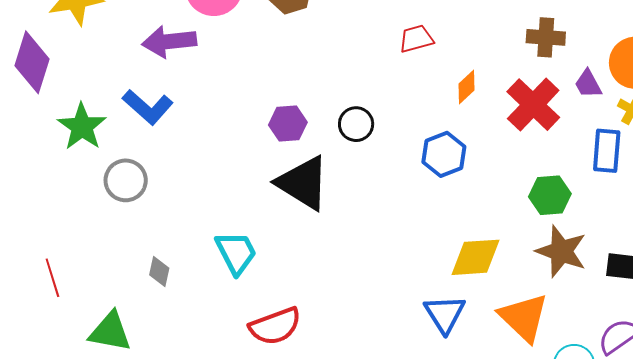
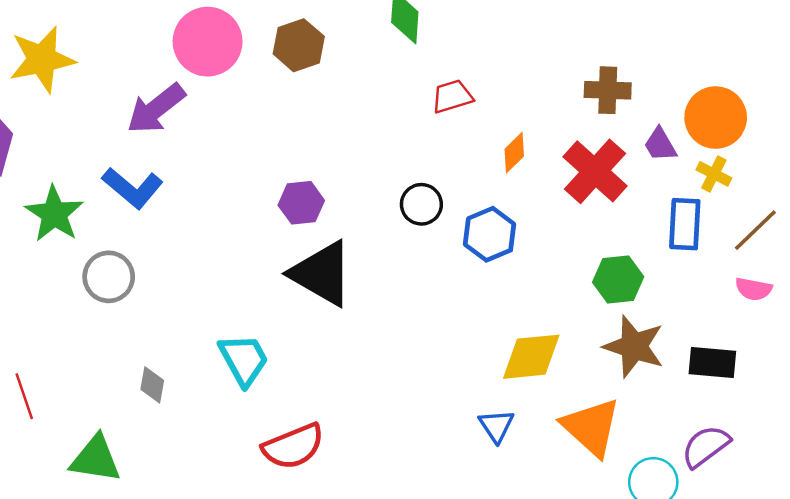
purple arrow: (169, 42) -> (156, 109), turned -30
black circle: (356, 124) -> (421, 204), moved
blue triangle: (445, 314) -> (496, 426), size x0.7

